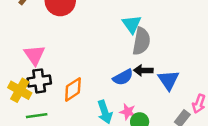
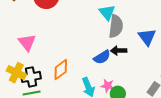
blue triangle: (168, 80) -> (147, 37), moved
black cross: (39, 81) -> (31, 77), moved

